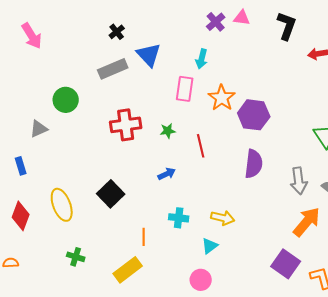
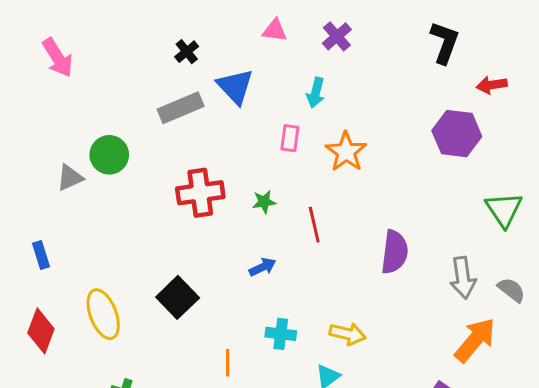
pink triangle: (242, 18) -> (275, 30), moved
pink rectangle: (185, 89) -> (290, 138), size x0.7
purple hexagon: (254, 115) -> (457, 134), moved
gray triangle: (39, 129) -> (70, 178), moved

